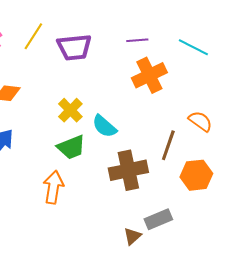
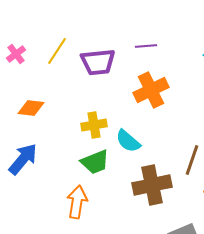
purple line: (137, 40) -> (146, 46), moved
orange cross: (149, 75) -> (151, 90), moved
yellow cross: (70, 110) -> (94, 125), turned 35

